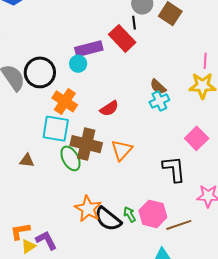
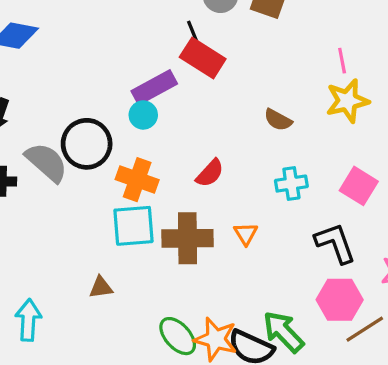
black line: (134, 23) -> (193, 32), moved
cyan cross: (159, 101) -> (291, 184), moved, turned 30
orange triangle: (122, 150) -> (246, 234), size x0.7
green ellipse: (70, 158) -> (178, 336), moved
green arrow: (130, 214) -> (283, 332), size x1.8
pink hexagon: (153, 214) -> (340, 300), moved

